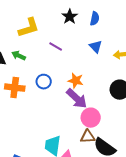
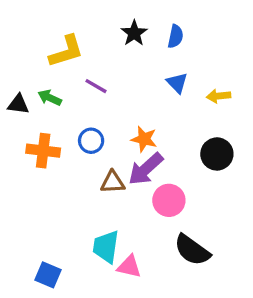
purple line: (56, 47) -> (96, 86), moved
purple arrow: (77, 99) -> (146, 169), turned 95
brown triangle: (88, 137) -> (113, 182), moved

